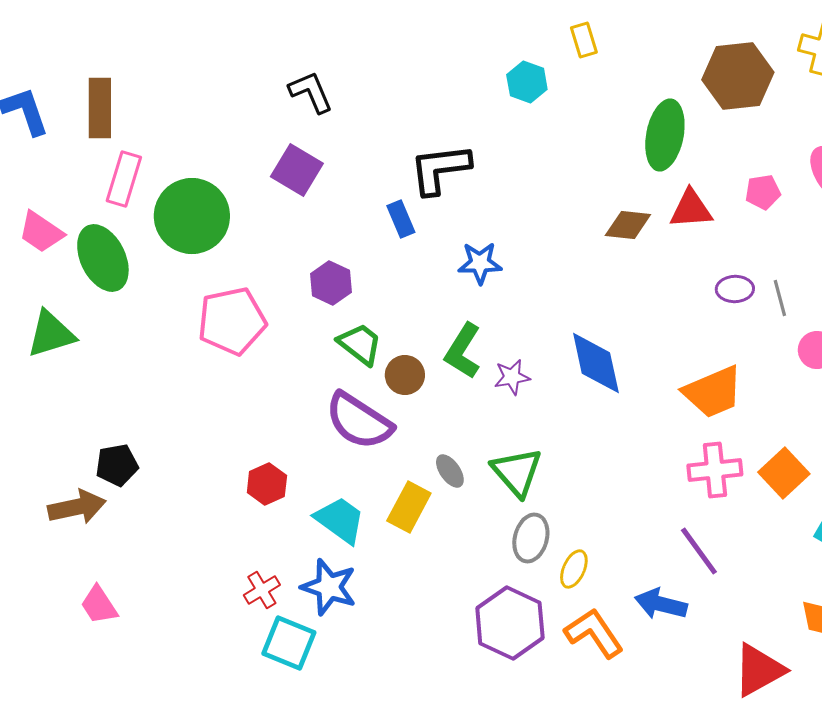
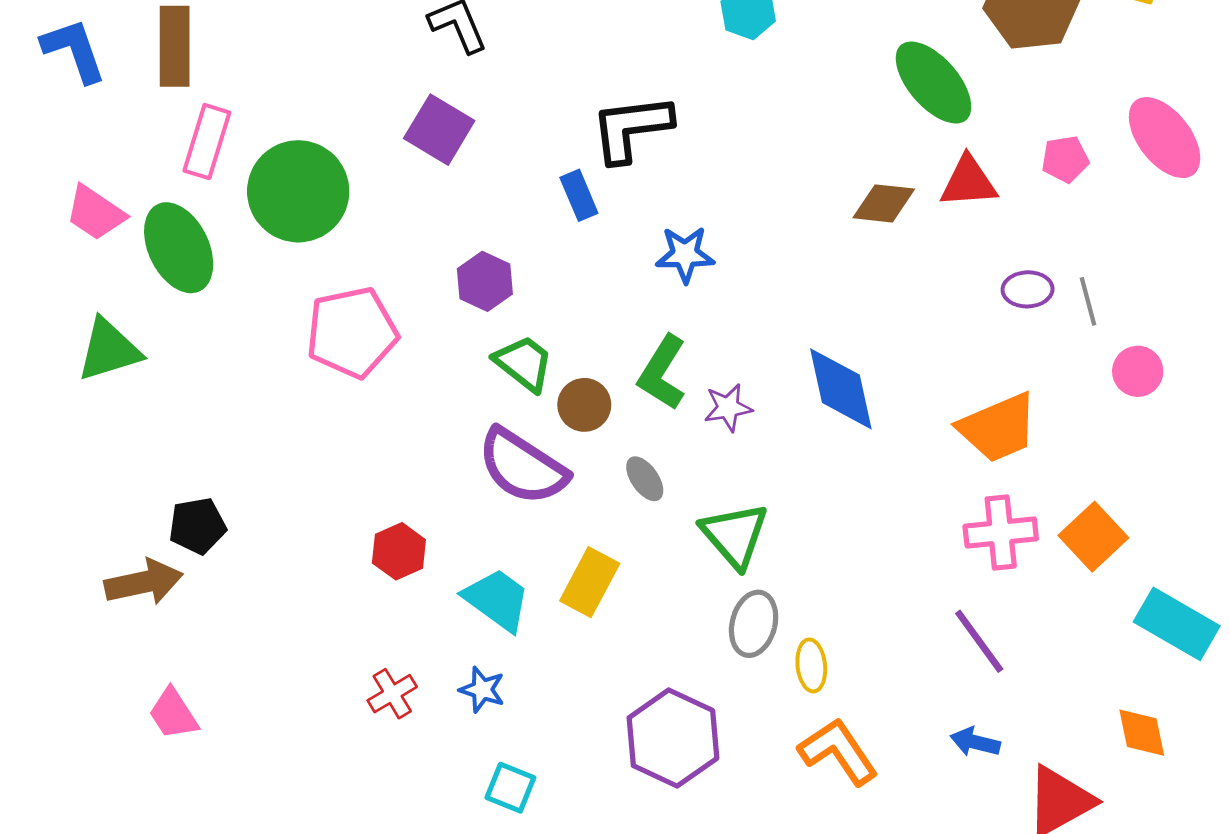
green ellipse: (665, 135) -> (934, 83), turned -52
gray ellipse: (450, 471) -> (645, 479), moved
yellow ellipse: (574, 569) -> (811, 665), turned -30
blue star: (329, 587) -> (482, 690), size x0.6
blue arrow: (661, 604) -> (975, 742), moved, size x0.7
purple hexagon: (510, 623) -> (673, 738), moved
cyan square: (289, 643) -> (510, 788), moved, size x0.7

